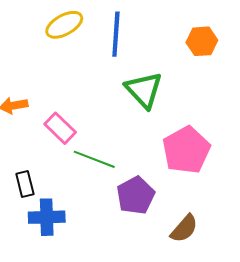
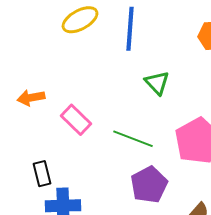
green triangle: (144, 90) -> (157, 83), size x0.7
green line: (94, 159) -> (133, 139), moved

